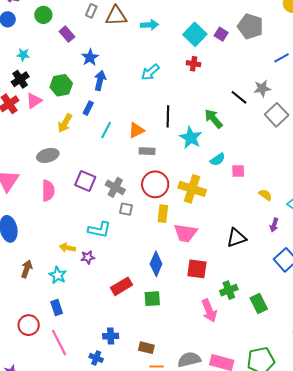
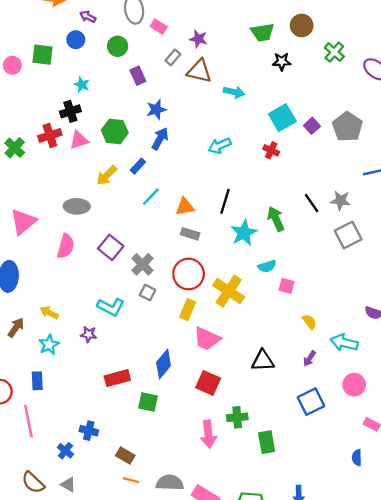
yellow arrow: (67, 248) -> (49, 313), moved

